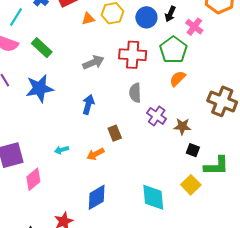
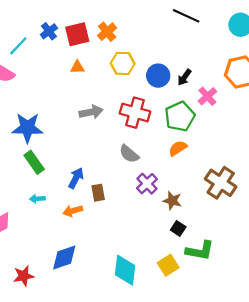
orange triangle: (88, 19) -> (77, 67), moved
green rectangle: (42, 48) -> (34, 162), moved
gray semicircle: (135, 93) -> (129, 154), turned -60
blue arrow: (88, 105) -> (76, 178), moved

